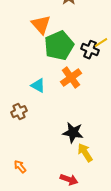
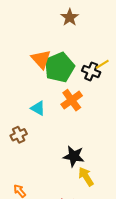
orange triangle: (41, 25) -> (41, 59), moved

